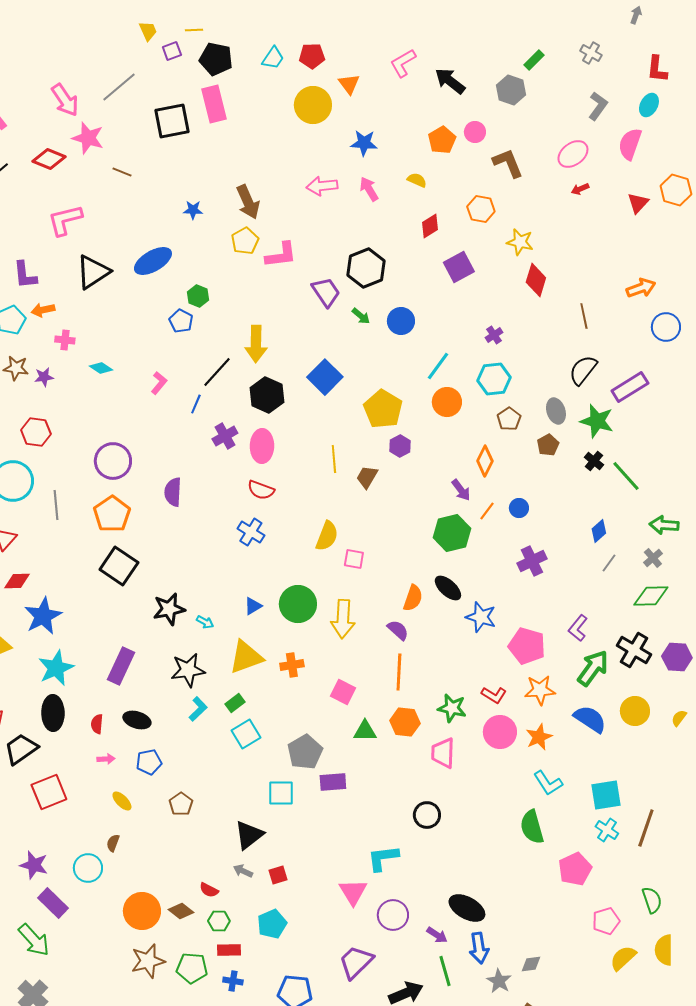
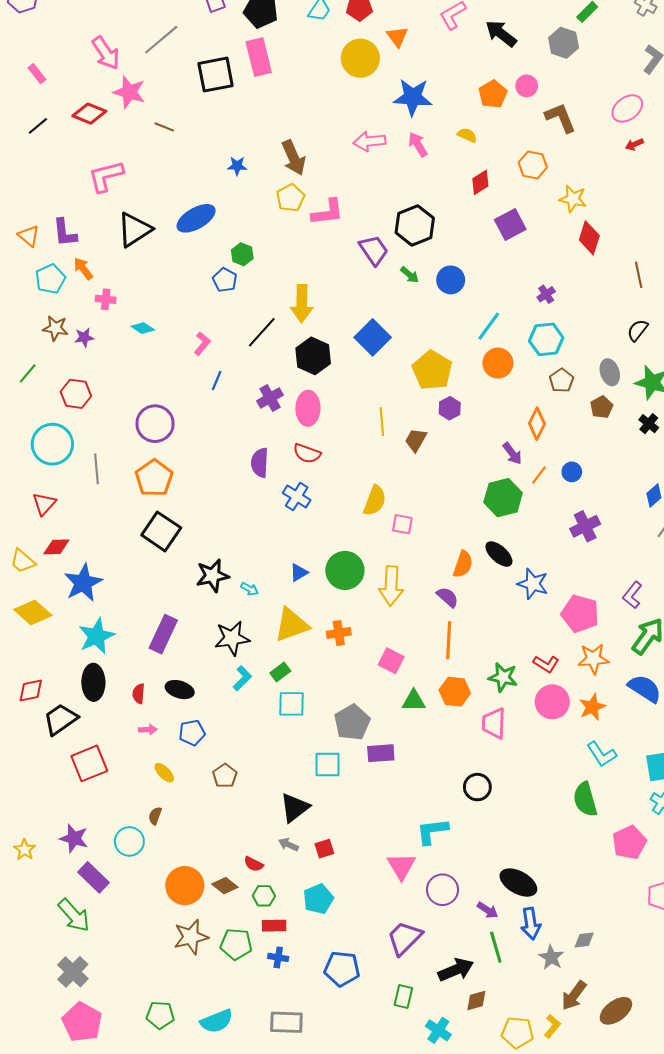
blue star: (364, 143) -> (413, 97), size x1.4
orange arrow: (43, 310) -> (83, 269), turned 65
black semicircle: (583, 370) -> (638, 330), size x0.7
blue line: (196, 404) -> (217, 381), moved
purple semicircle: (173, 492) -> (260, 463), moved
cyan square: (246, 734) -> (292, 704), turned 32

